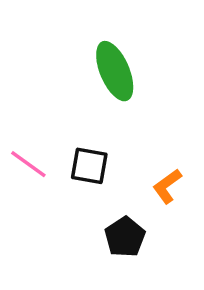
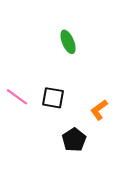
green ellipse: (115, 71) -> (68, 42), size x0.7

